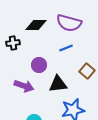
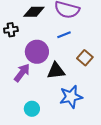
purple circle: (39, 65) -> (37, 52), size x1.5
purple arrow: (24, 86) -> (22, 73), turned -72

